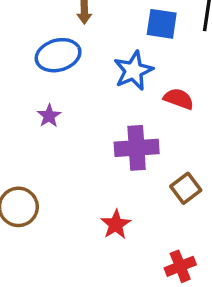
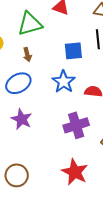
purple star: (49, 116) -> (22, 119), size x1.5
red star: (116, 224) -> (75, 172), size x1.5

